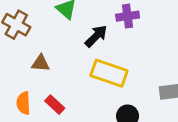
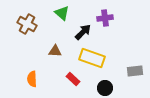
brown triangle: (41, 63) -> (55, 51), moved
red rectangle: (55, 105) -> (73, 79), moved

